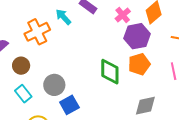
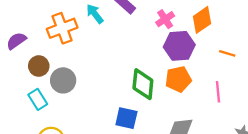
gray circle: (54, 85) -> (63, 80), moved
blue square: (69, 105) -> (126, 118), moved, turned 36

